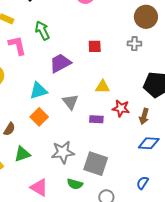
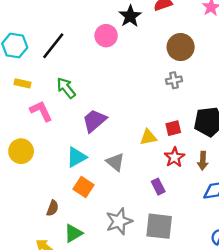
red square: (95, 46) -> (173, 128), moved
red star: (121, 108) -> (174, 157), turned -30
purple rectangle: (96, 119) -> (158, 187), moved, turned 72

